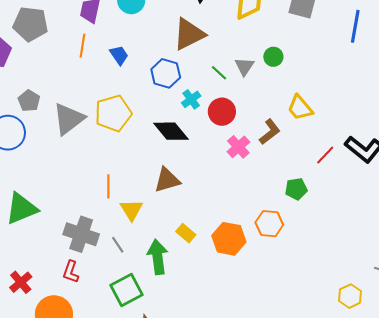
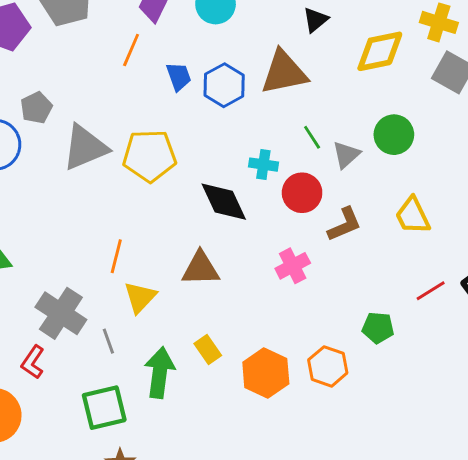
green circle: (273, 57) -> (394, 135), size x1.4
gray triangle: (244, 66) -> (346, 155), moved
blue hexagon: (166, 73) -> (224, 85), moved
cyan cross: (191, 99) -> (263, 165), turned 30
brown L-shape: (270, 132) -> (345, 224), moved
pink cross: (238, 147) -> (293, 266), moved

